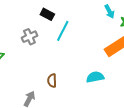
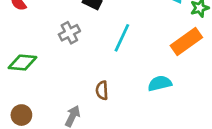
cyan line: (63, 31) -> (122, 38), moved

